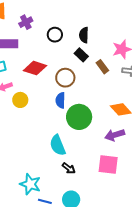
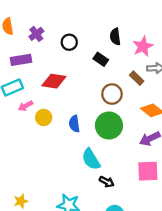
black semicircle: (84, 35) -> (115, 37), moved
brown rectangle: (102, 67) -> (137, 78), moved
brown circle: (65, 78) -> (112, 94), moved
blue semicircle: (60, 100) -> (74, 124), moved

